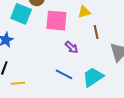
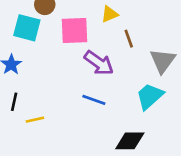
purple arrow: (71, 47) -> (99, 63), size x1.6
cyan trapezoid: (93, 77) -> (150, 96), moved

